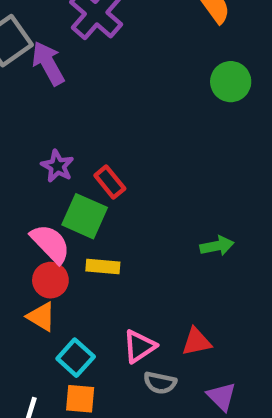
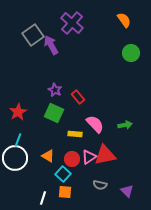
green square: (85, 216) -> (54, 113), moved
pink semicircle: (50, 244) -> (95, 124), moved
red circle: (50, 280) -> (72, 159), moved
red triangle: (196, 342) -> (105, 155), moved, size x1.6
pink triangle: (139, 346) -> (89, 157), moved

